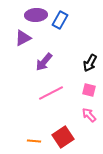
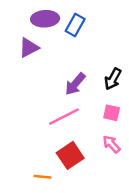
purple arrow: (44, 62) -> (75, 84), moved
red square: (63, 137) -> (70, 155), moved

